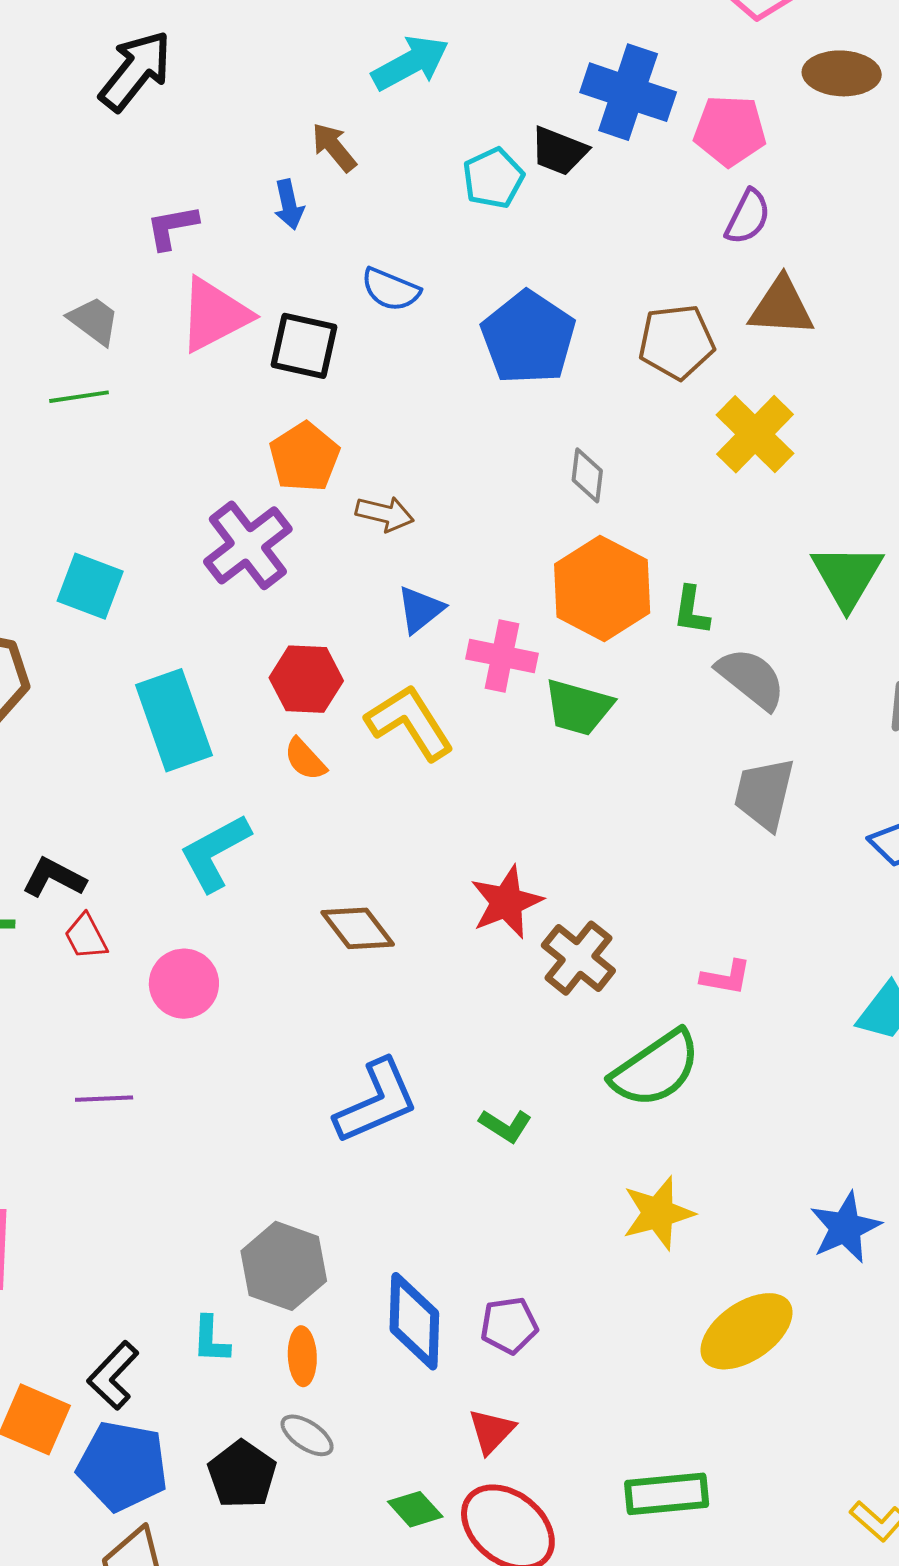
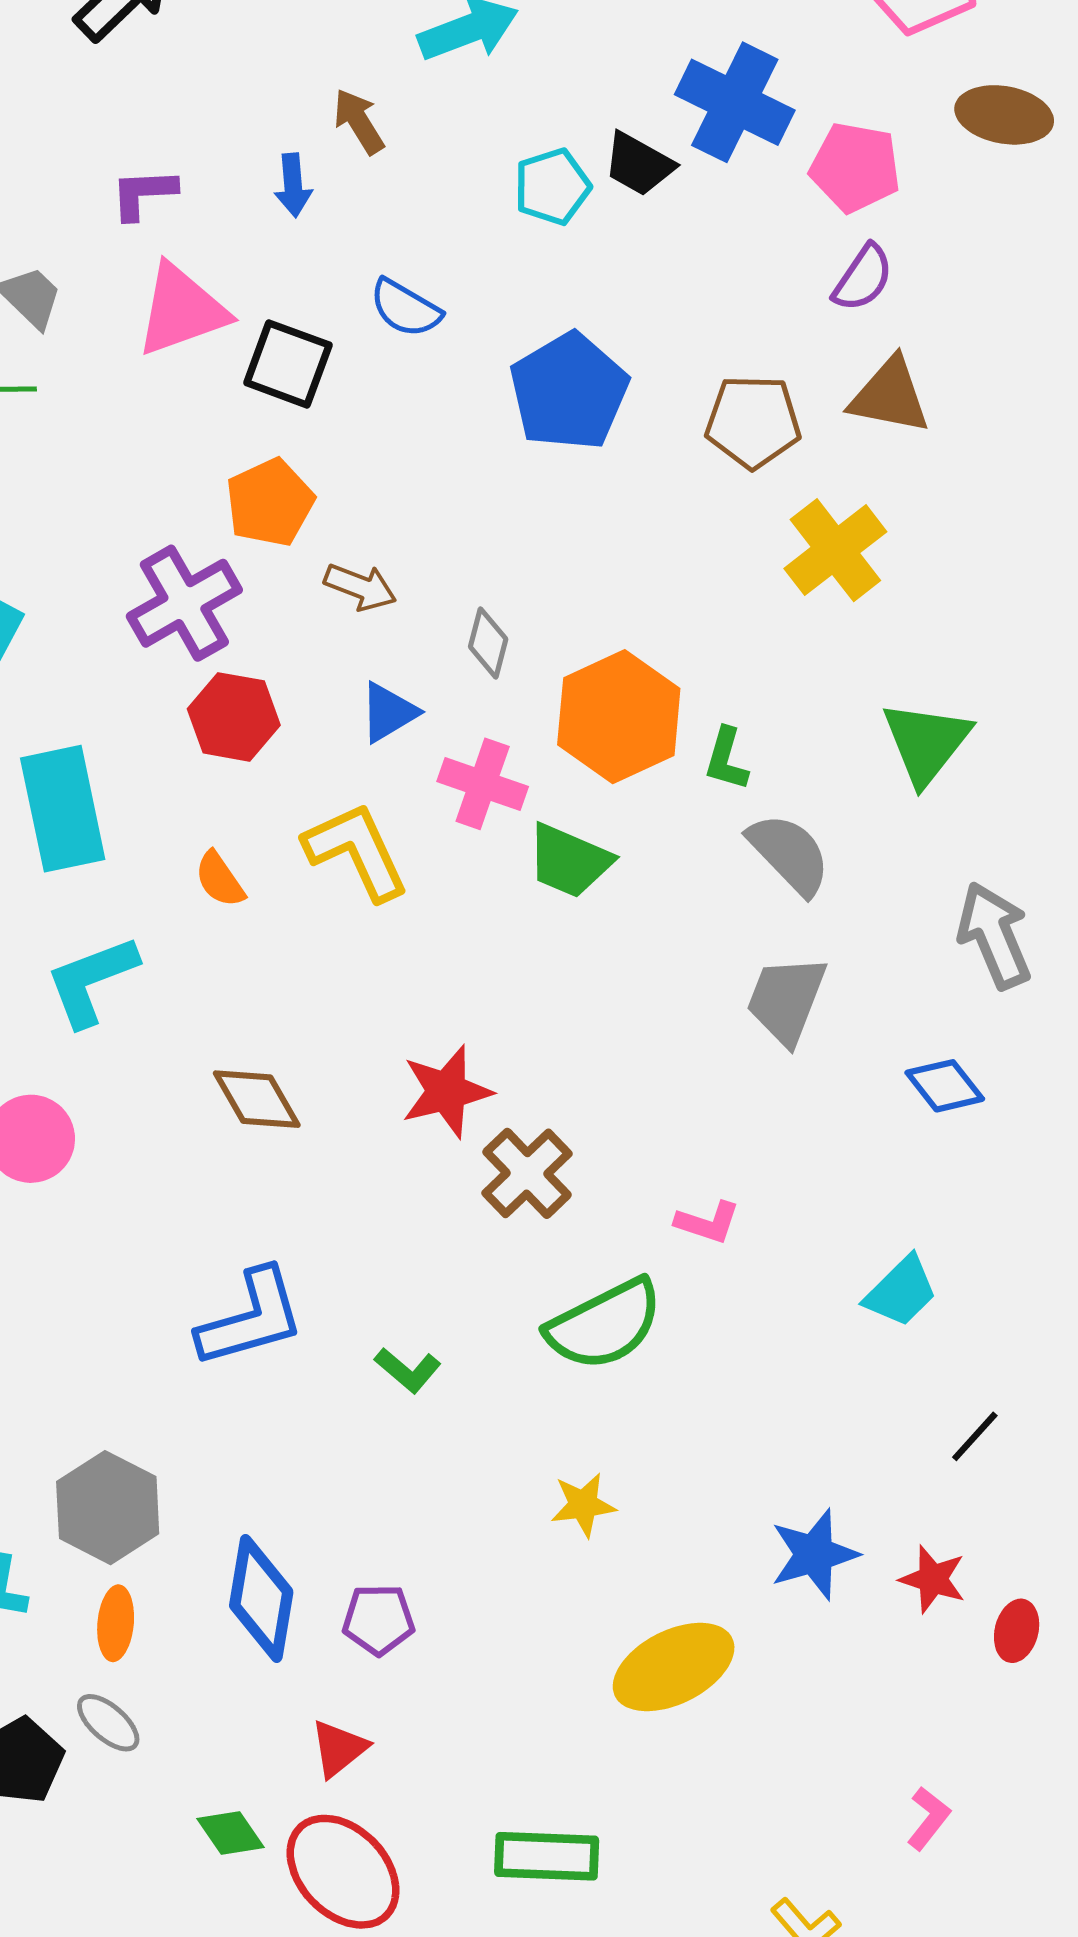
gray diamond: (587, 475) -> (488, 643), moved
red hexagon: (306, 679) -> (234, 717), moved
yellow star: (658, 1213) -> (583, 1505), size x0.7

